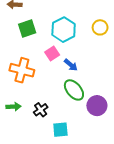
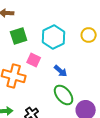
pink square: (52, 54) -> (34, 60), moved, turned -32

